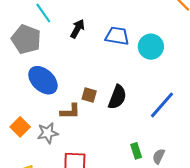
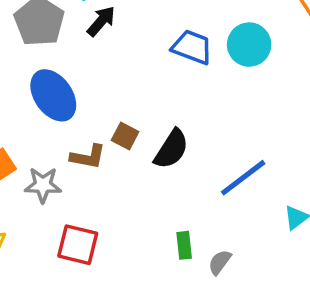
black arrow: (77, 29) -> (101, 21), moved
cyan circle: (151, 47) -> (249, 45), moved

